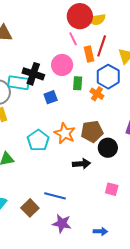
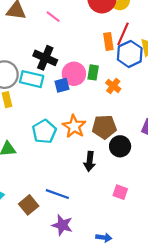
pink line: (73, 39) -> (53, 17), moved, turned -32
pink circle: (62, 65) -> (74, 74), moved
blue hexagon: (108, 77) -> (130, 54), moved
cyan rectangle: (19, 83) -> (32, 79), moved
black arrow: (82, 164) -> (90, 161), turned 96

